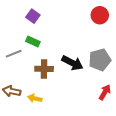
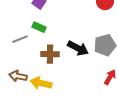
yellow arrow: (35, 98) -> (41, 83), size x1.5

